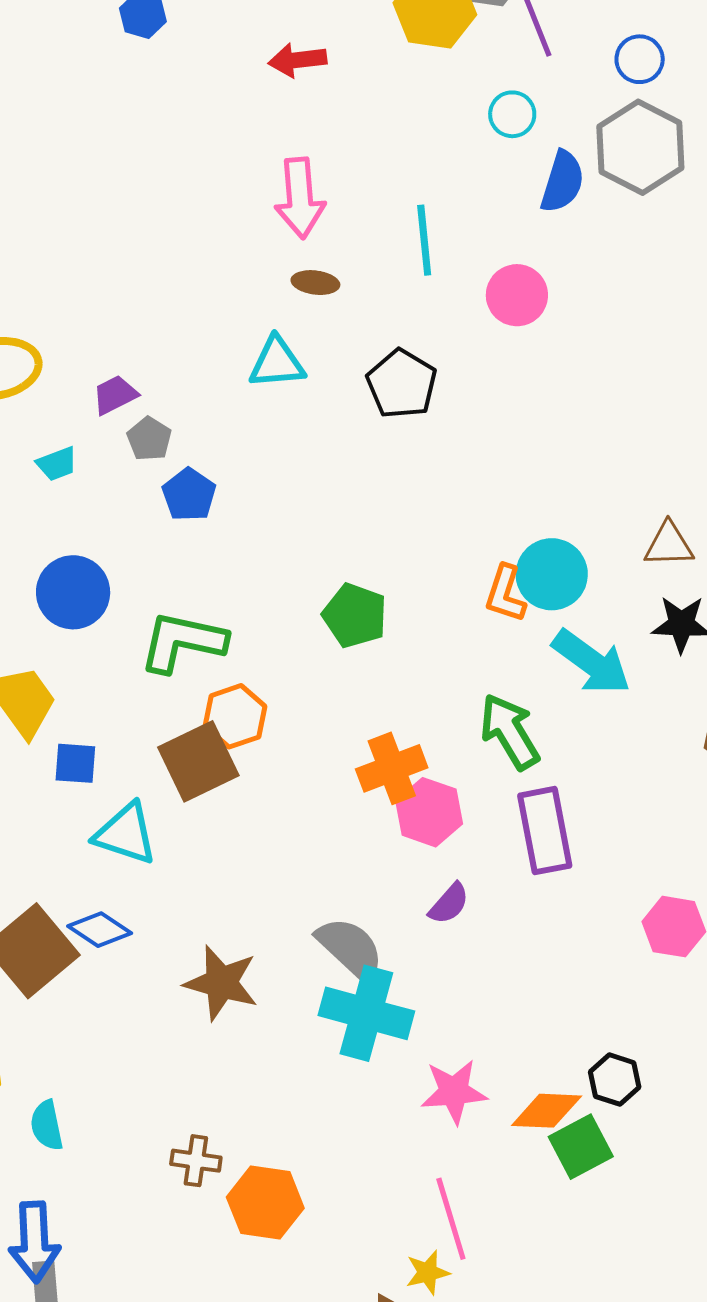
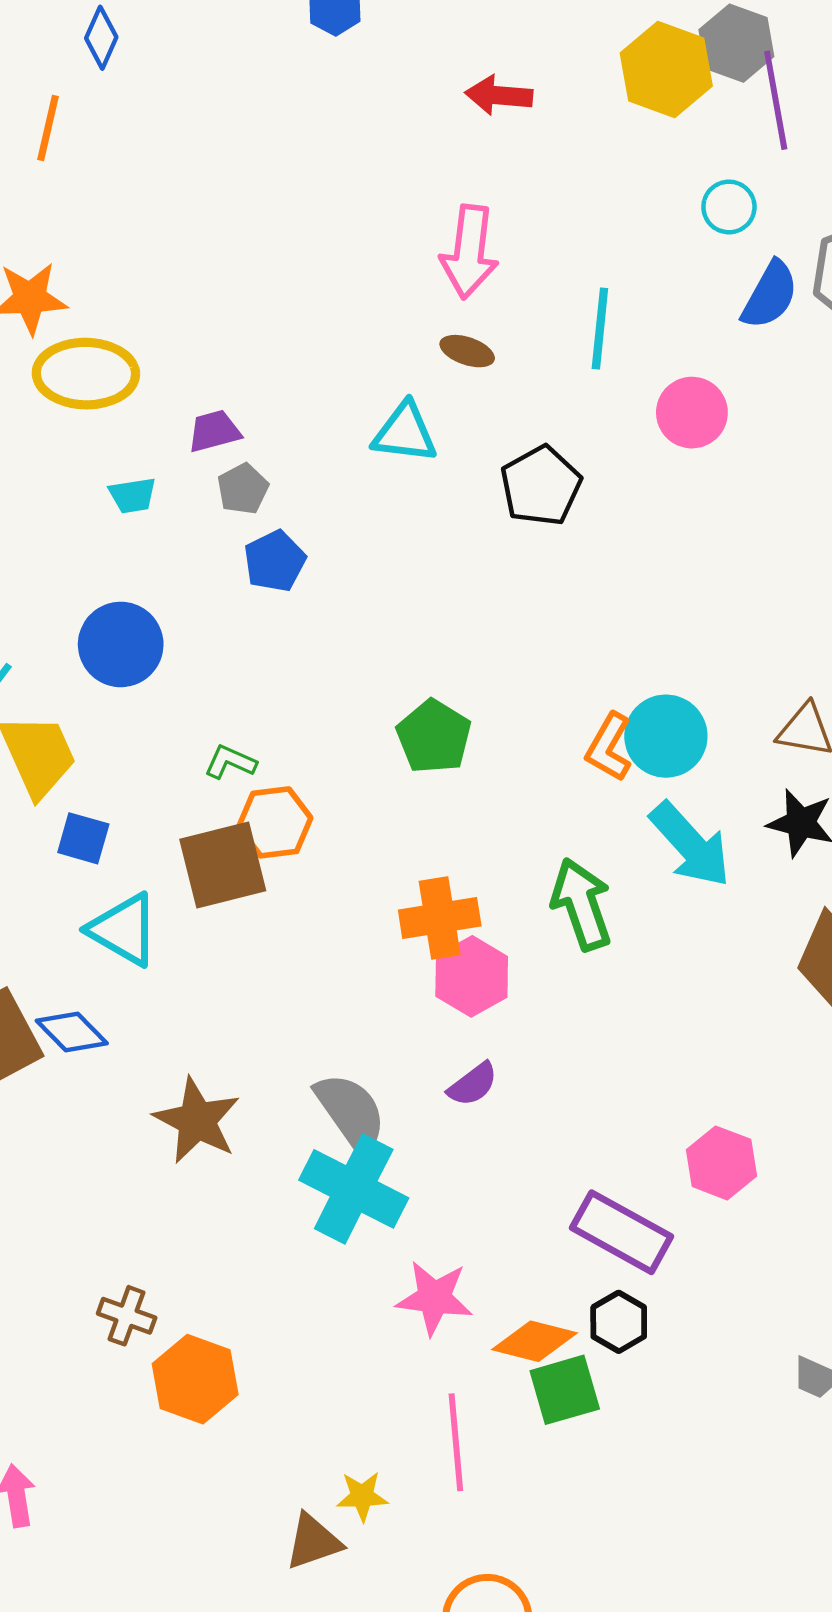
green L-shape: (183, 642) -> (230, 762), moved, size x0.5
purple rectangle: (545, 831) -> (622, 1232), moved, turned -62
pink line: (451, 1219) -> (456, 1442), moved

